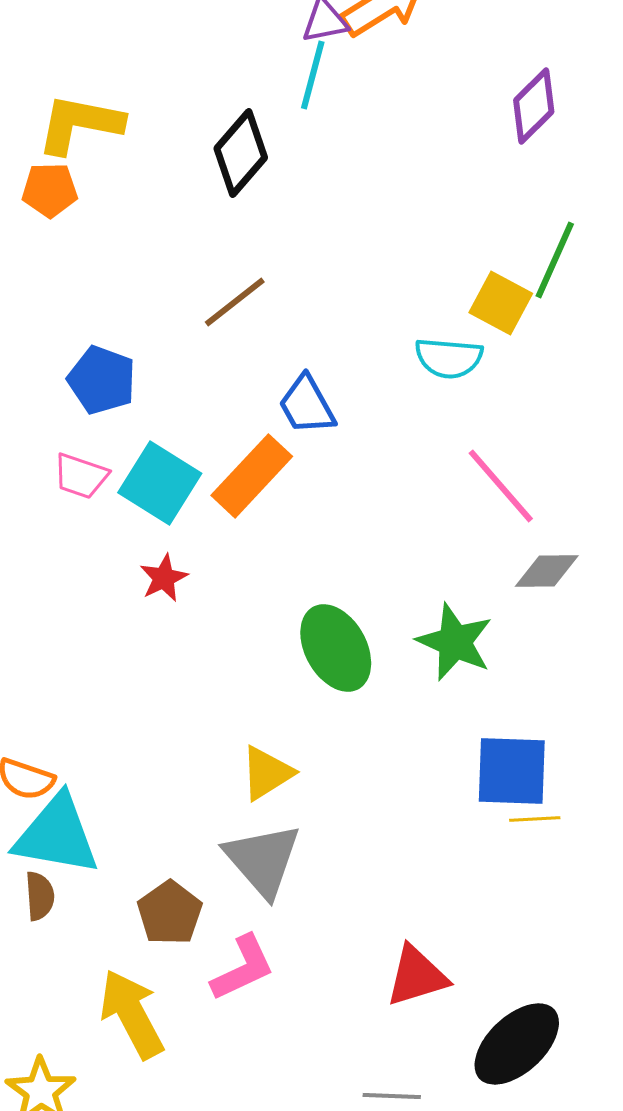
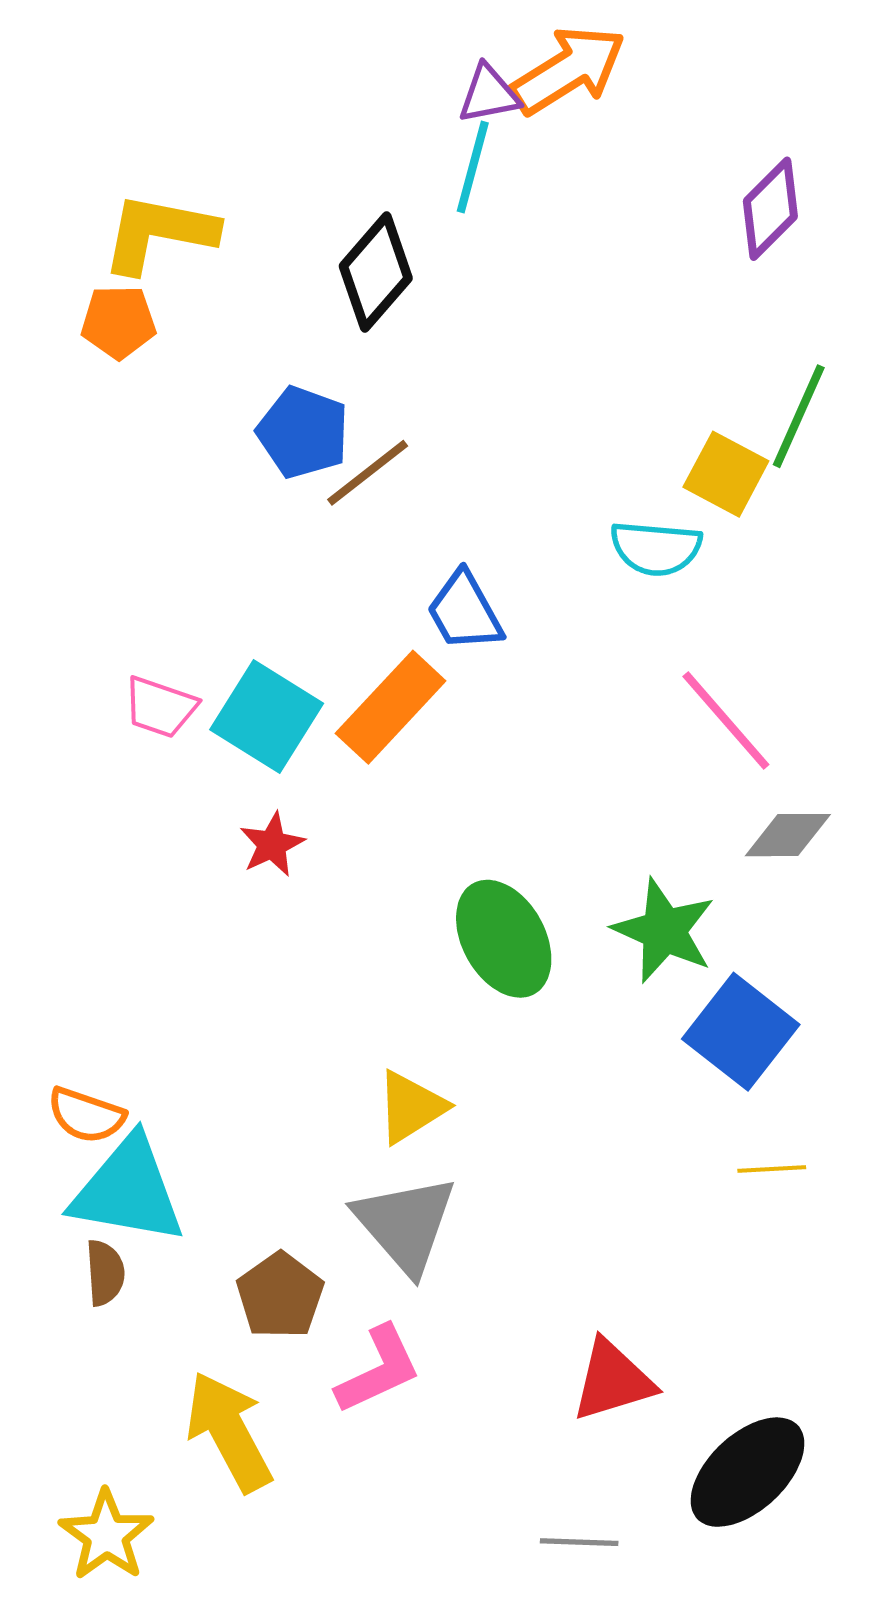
blue pentagon: (102, 380) -> (303, 432), moved
blue square: (512, 771) -> (741, 1032), moved, turned 36

